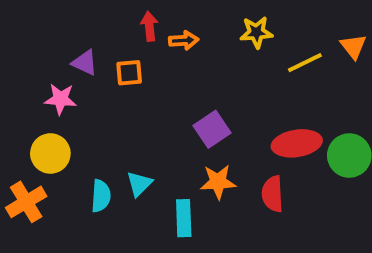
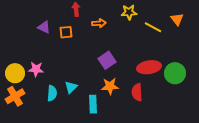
orange arrow: (184, 40) -> (99, 23), moved
yellow line: (305, 63) -> (153, 27), turned 54
pink star: (60, 99) -> (36, 69), moved
yellow circle: (50, 153) -> (15, 73), moved

